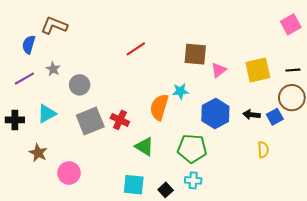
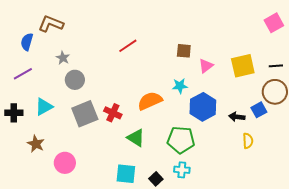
brown square: (195, 54) -> (184, 51), size x0.7
gray star: (53, 69) -> (63, 58), moved
cyan star: (180, 91) -> (180, 86), moved
orange semicircle: (159, 107) -> (150, 101), turned 50
black arrow: (252, 115) -> (237, 117), moved

